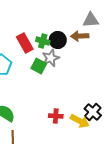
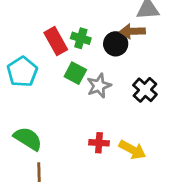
black circle: (58, 40) -> (116, 44), moved
gray star: (51, 58) -> (99, 86), moved
black cross: (93, 112) -> (145, 90), moved

